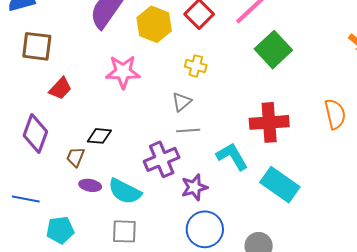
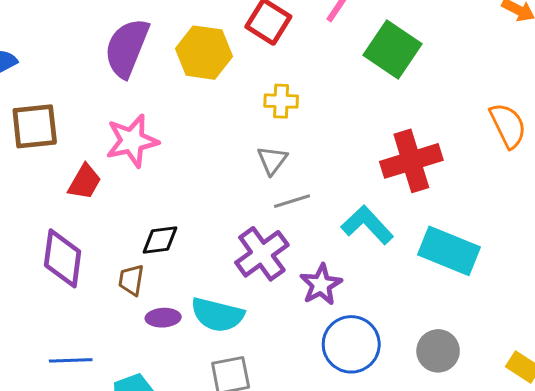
pink star: (123, 72) -> (132, 141), moved

